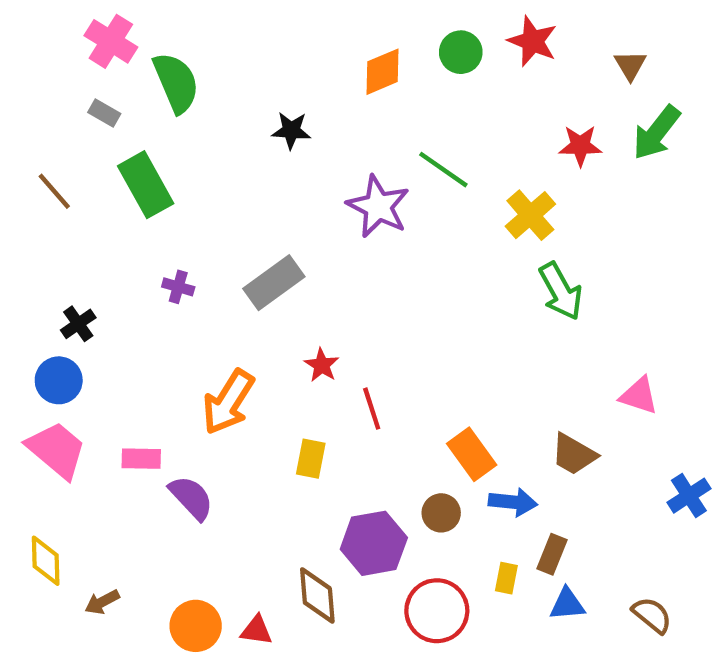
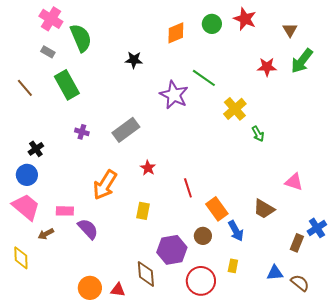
yellow cross: (530, 215) -> (235, 109), moved
green arrow: (561, 291) -> (258, 134), size x0.6
red line: (372, 409) -> (188, 188), moved
blue arrow: (513, 502) -> (236, 231), turned 55
brown rectangle: (552, 554) -> (297, 243), moved
brown arrow: (102, 602) -> (46, 234), moved
blue triangle: (567, 604) -> (275, 273), moved

